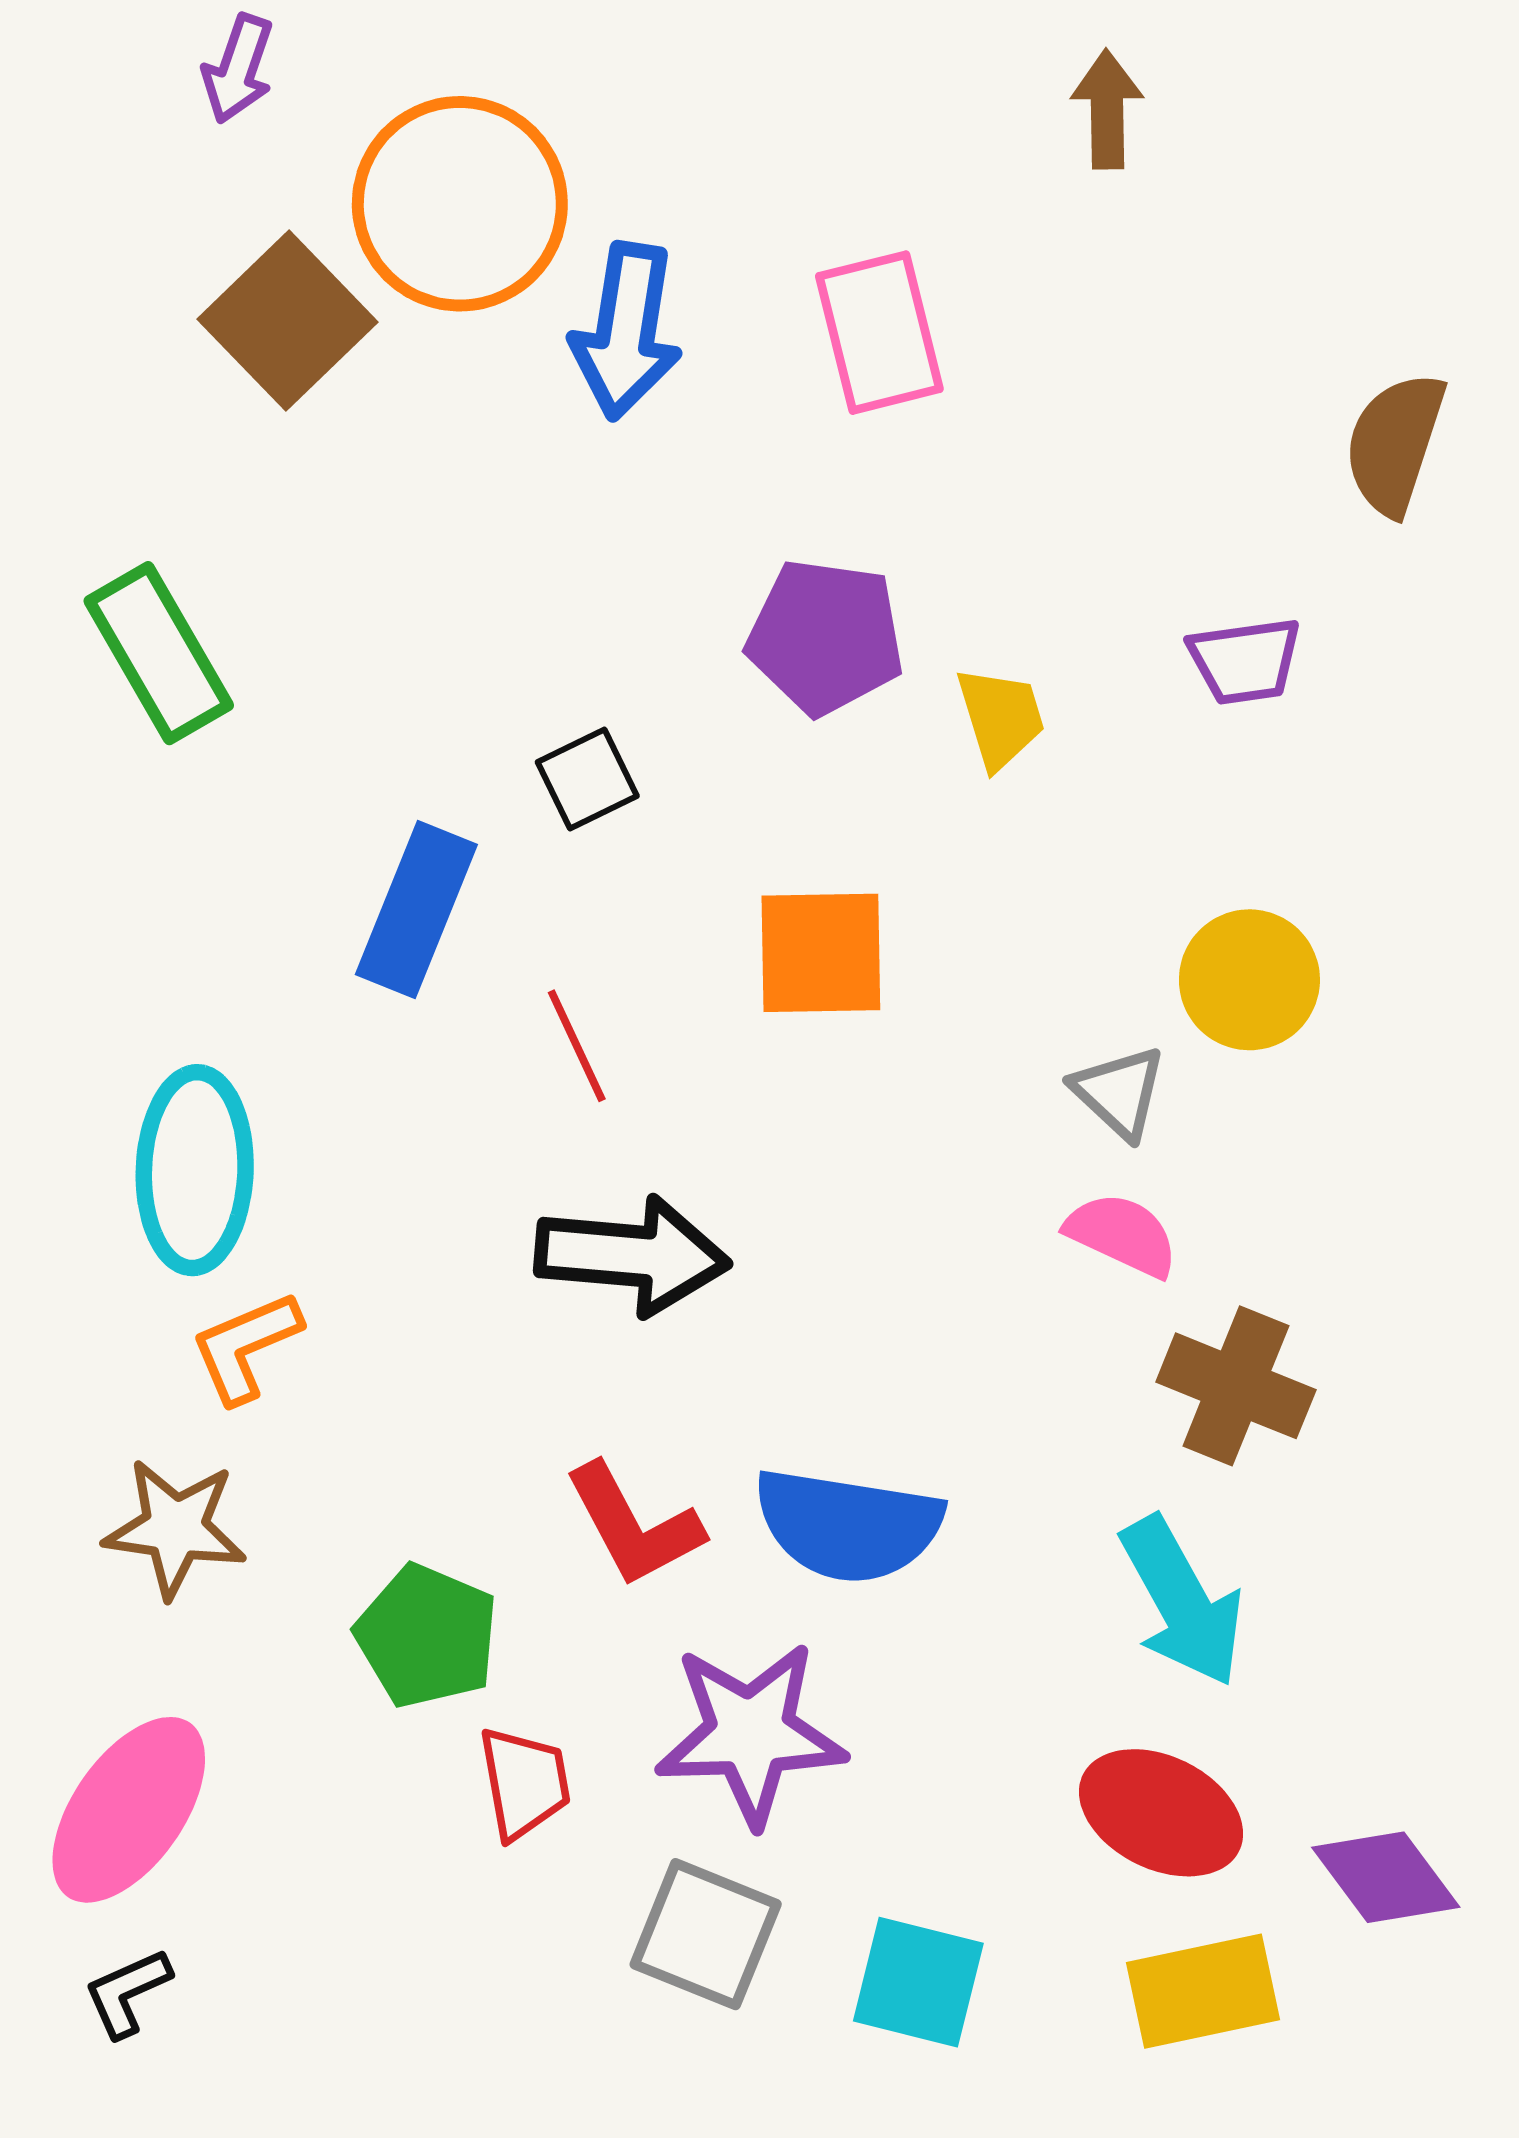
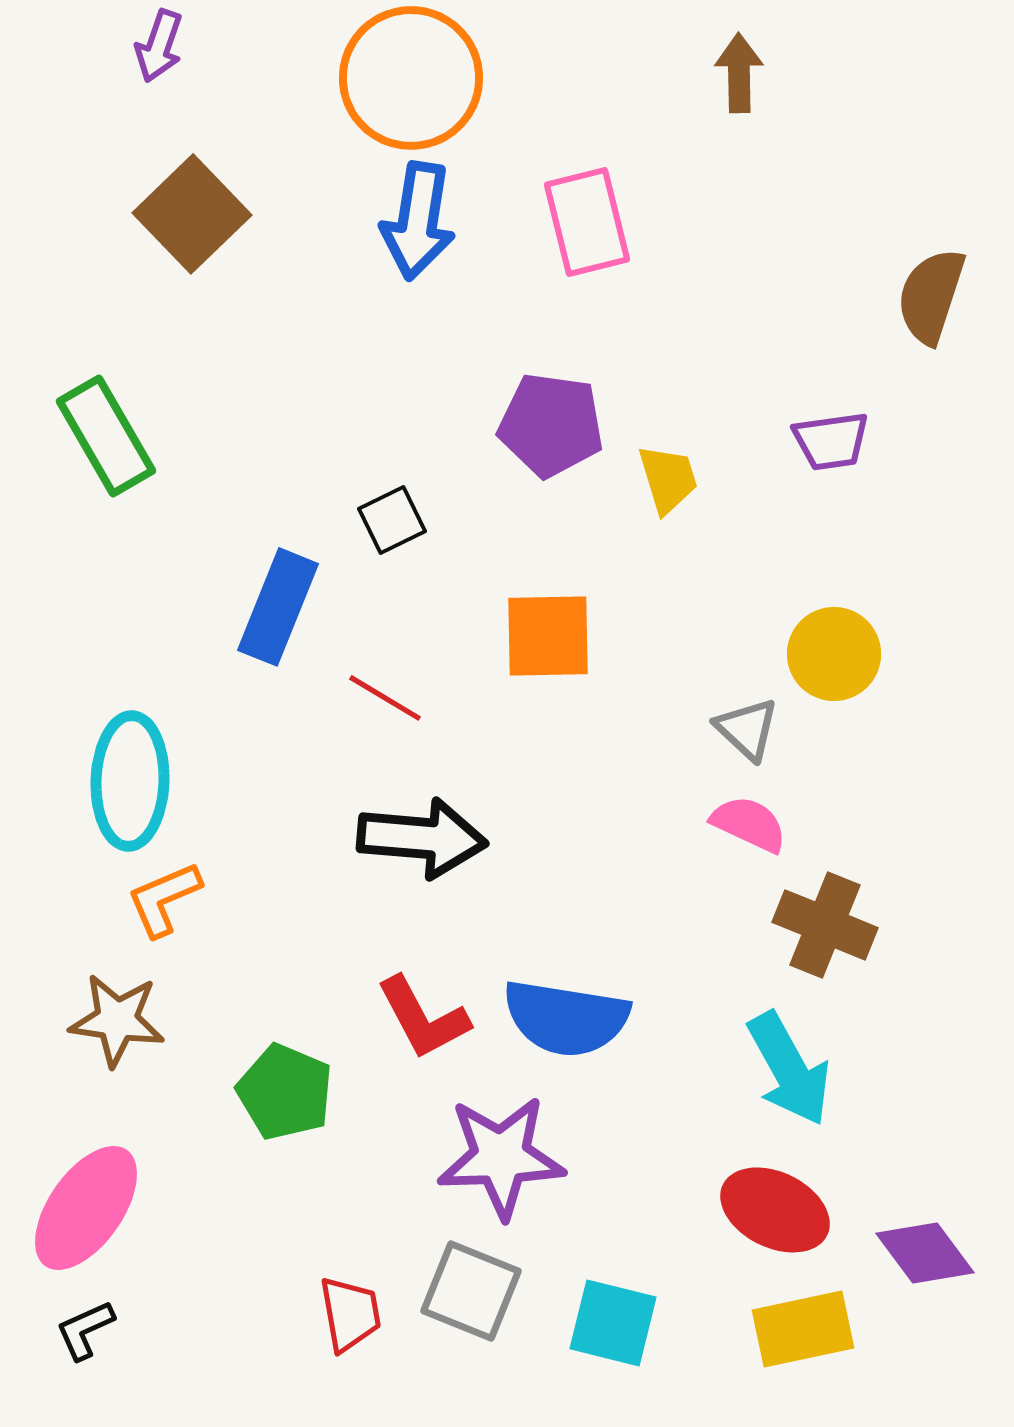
orange circle: (460, 204) -> (411, 78), moved
red line: (577, 1046) -> (385, 698), turned -34
red trapezoid: (524, 1783) -> (350, 1314), moved

